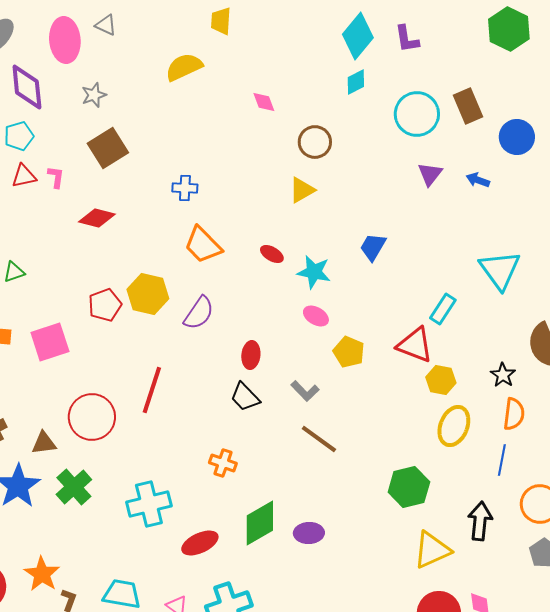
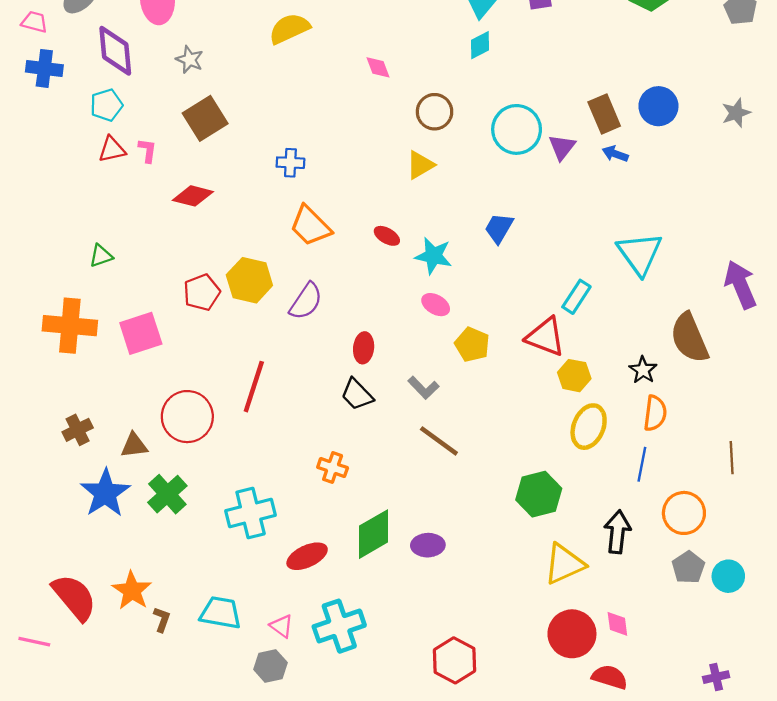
gray star: (94, 95) -> (190, 60), turned -30
brown rectangle: (468, 106) -> (604, 114), moved
cyan circle: (417, 114) -> (517, 129), moved

